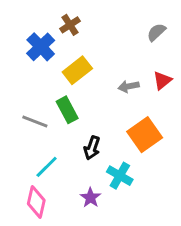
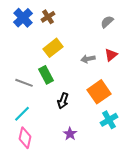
blue cross: (41, 47) -> (23, 18), moved
cyan line: (47, 167) -> (22, 114), moved
cyan cross: (120, 176) -> (109, 120), moved, turned 30
purple star: (90, 198) -> (70, 134), moved

